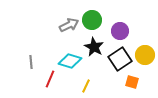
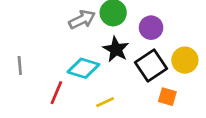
gray line: (31, 62) -> (20, 66), moved
yellow line: (86, 86) -> (105, 102), turned 40

